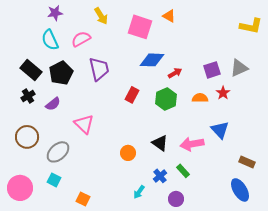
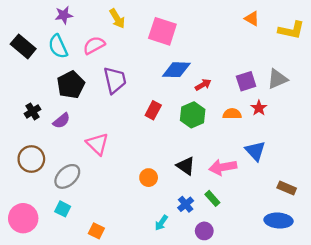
orange triangle: (169, 16) -> (252, 19), moved
black rectangle: (31, 70) -> (23, 46), moved
blue ellipse: (240, 190) -> (279, 221), turned -55

